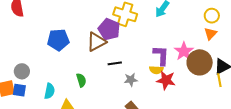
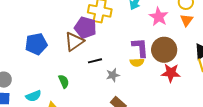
pink star: (184, 51) -> (159, 17), moved
brown circle: (200, 62) -> (164, 50), moved
red star: (166, 80) -> (171, 73), moved
cyan semicircle: (50, 91) -> (33, 96), turned 63

